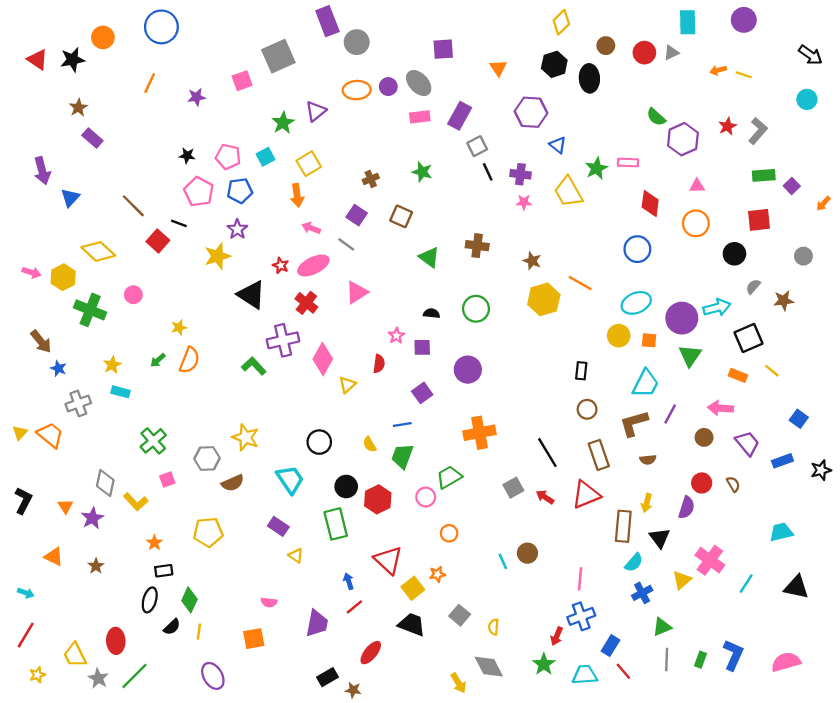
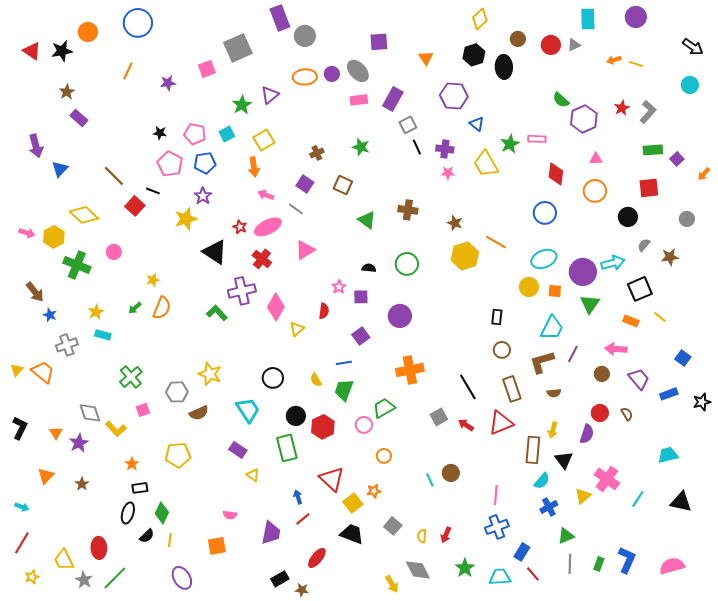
gray diamond: (105, 483) -> (90, 413), turned -30
orange triangle: (54, 557) -> (46, 476), turned 48
red arrow: (557, 636) -> (446, 535), moved

